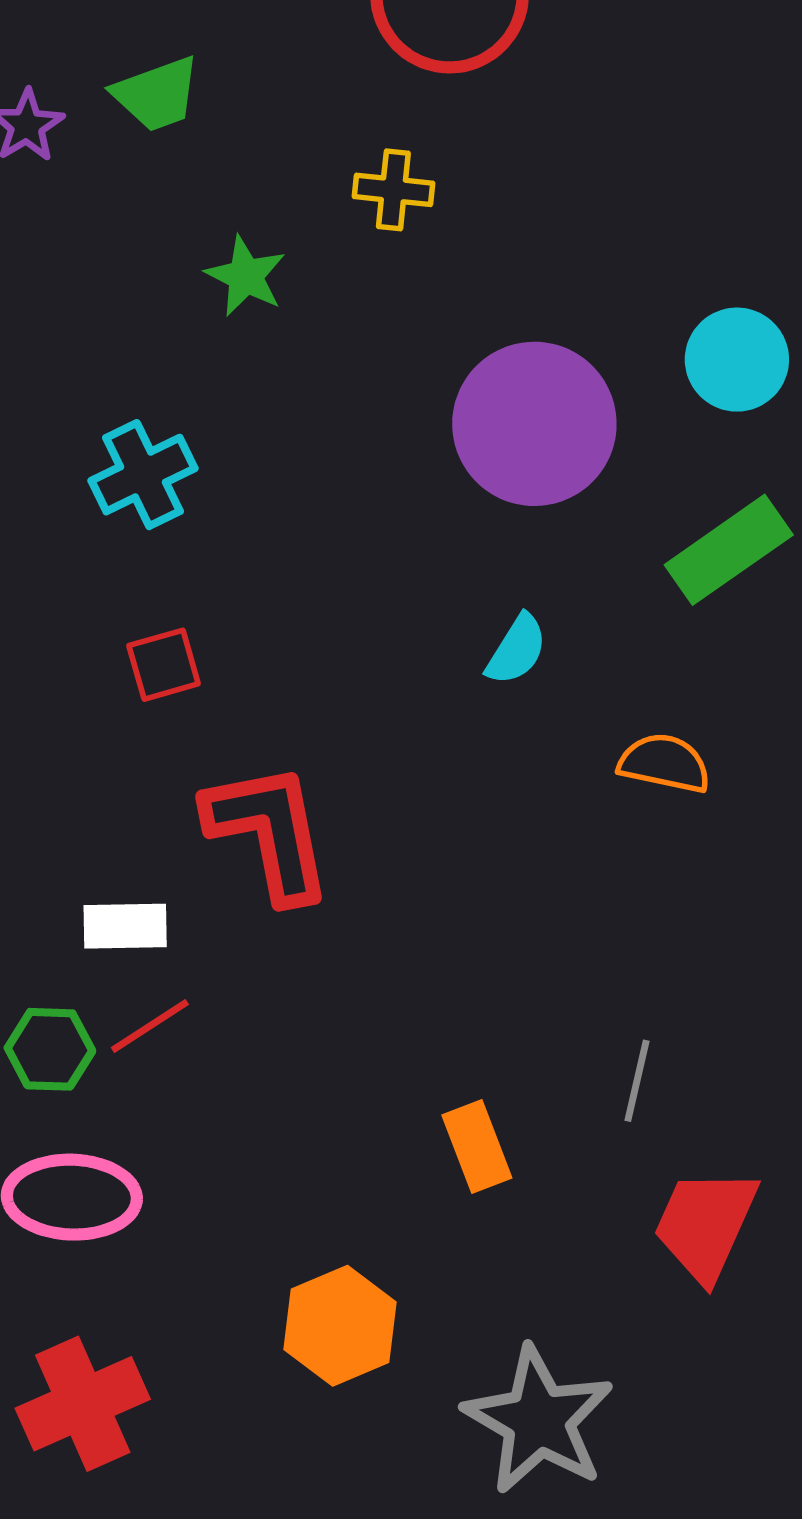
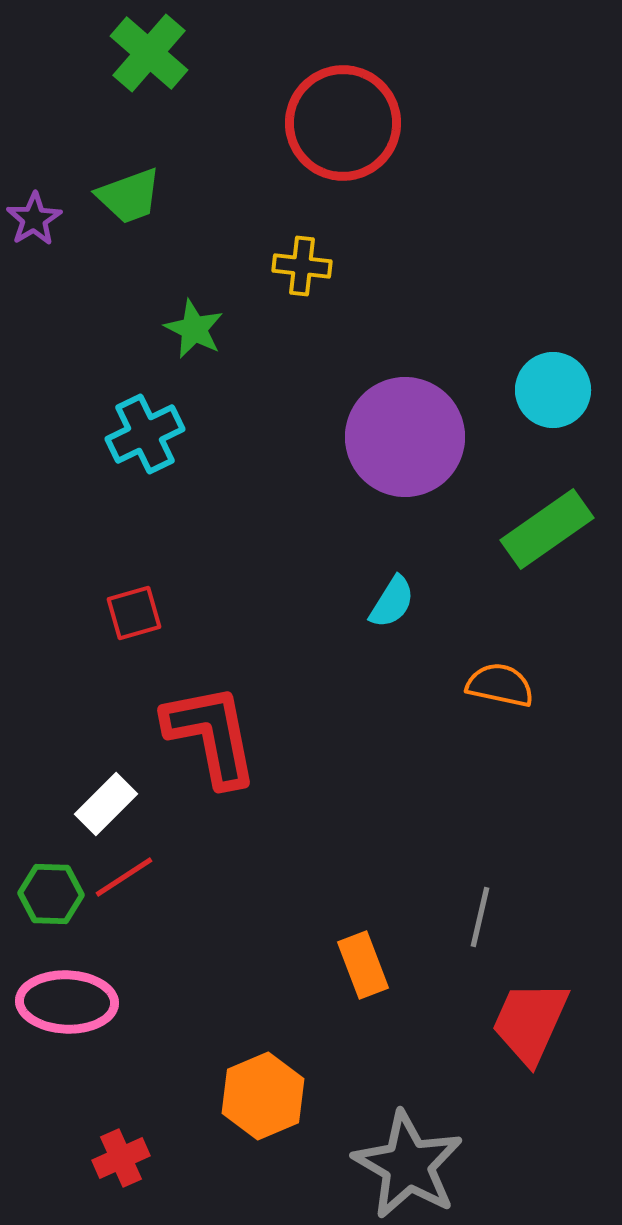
cyan cross: (143, 475) -> (145, 434), moved
white rectangle: (125, 926) -> (106, 804), turned -44
red cross: (83, 1404) -> (121, 1158), moved, size x0.6

